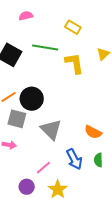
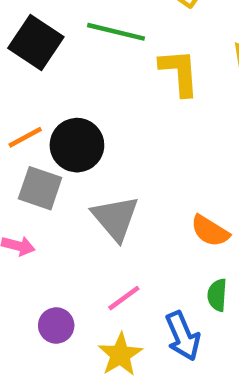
blue arrow: (74, 159) -> (183, 336), moved
pink line: (43, 168) -> (124, 298), moved
purple circle: (27, 187) -> (56, 326), moved

